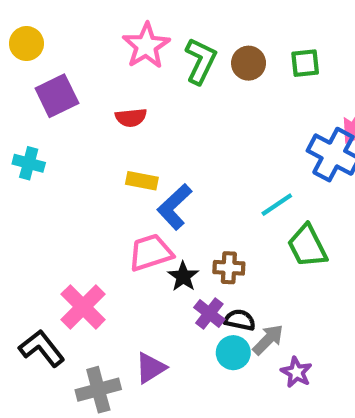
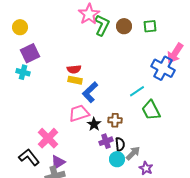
yellow circle: (26, 44) -> (20, 27), moved
pink star: (146, 46) -> (89, 14), moved
purple square: (57, 96) -> (30, 53), moved
red semicircle: (131, 118) -> (74, 69), moved
purple cross: (209, 313) -> (106, 141), turned 32
black semicircle: (240, 320) -> (120, 144), turned 72
purple triangle: (151, 368) -> (58, 162), moved

